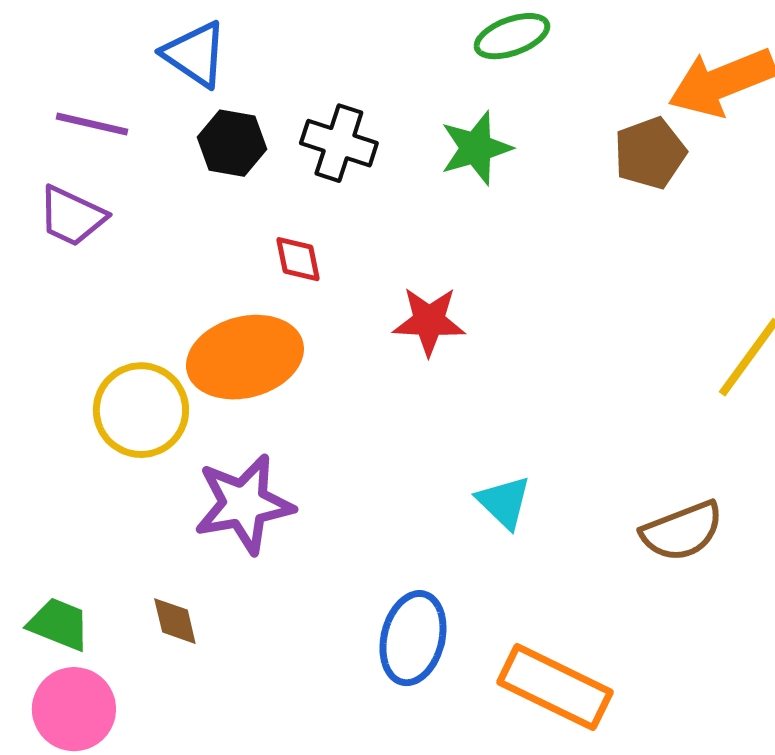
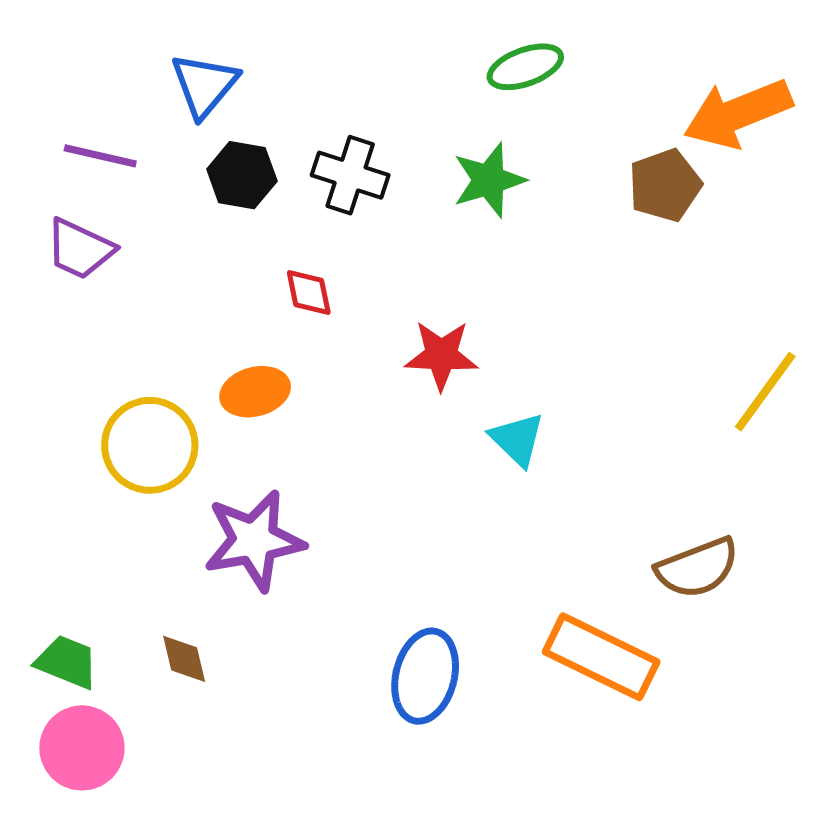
blue triangle: (195, 54) -> (204, 85), turned 36
orange ellipse: (245, 357) -> (255, 392), size x0.6
cyan triangle: (504, 502) -> (517, 439), moved
orange rectangle: (555, 687) -> (601, 657), moved

